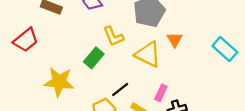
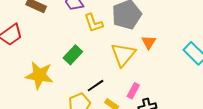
yellow L-shape: (113, 36) -> (94, 23), moved
yellow triangle: (148, 54) -> (123, 54), turned 40

